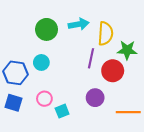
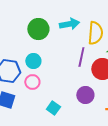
pink circle: (44, 99) -> (32, 82), moved
cyan square: (62, 111) -> (53, 108), turned -32

